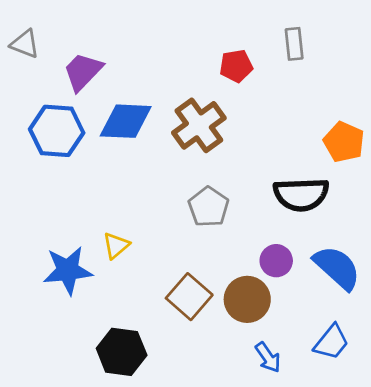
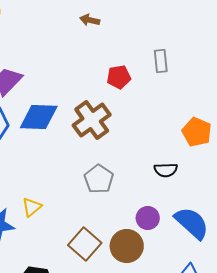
black semicircle: (301, 194) -> (166, 170), size x0.6

